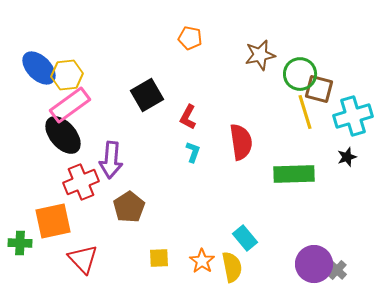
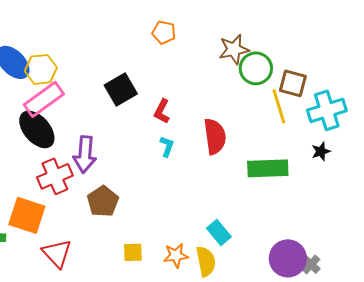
green circle: (300, 74) -> (256, 68), moved
orange square: (53, 221) -> (27, 215), turned 30
orange star: (202, 261) -> (176, 255), turned 30

